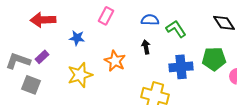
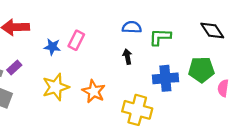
pink rectangle: (106, 16) -> (76, 40), moved
green L-shape: (176, 29) -> (160, 37), turned -55
orange star: (115, 61) -> (94, 91), moved

